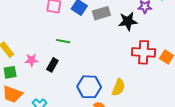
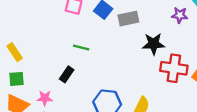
black star: (128, 21) -> (154, 44), moved
pink star: (32, 60) -> (45, 98), moved

